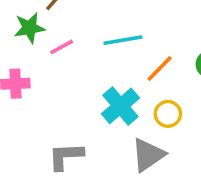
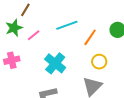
cyan cross: (120, 106) -> (55, 63), moved

